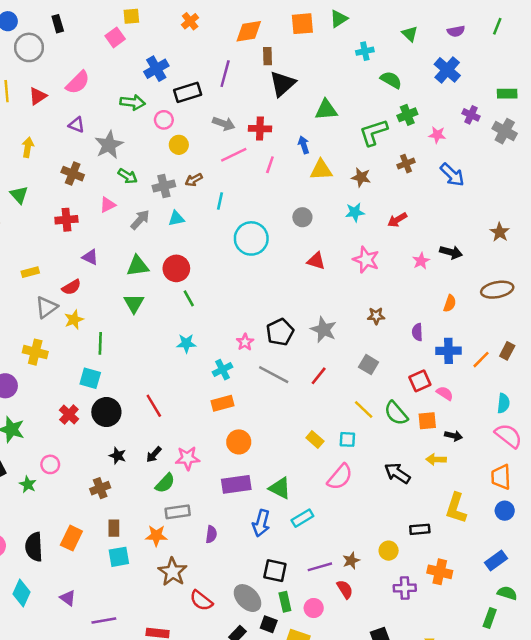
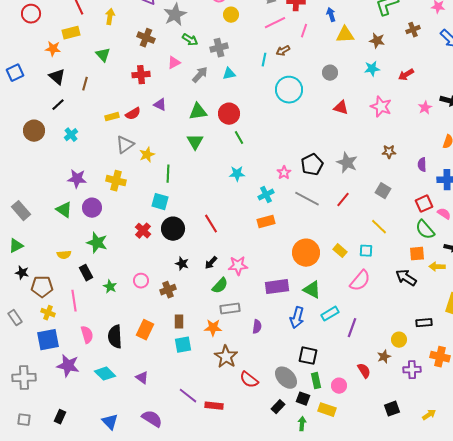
brown arrow: (194, 180) -> (283, 51), moved
red semicircle: (71, 287) -> (133, 114), moved
green semicircle: (396, 413) -> (425, 230), moved
orange square: (427, 421) -> (417, 254), moved
orange circle: (239, 442) -> (306, 253), moved, size x1.4
pink circle: (50, 464) -> (141, 281), moved
brown star: (351, 561) -> (384, 357), moved
purple line: (320, 567) -> (352, 328), moved, turned -54
cyan diamond: (22, 593) -> (105, 374), turned -70
purple line: (104, 621) -> (188, 396), moved, turned 48

